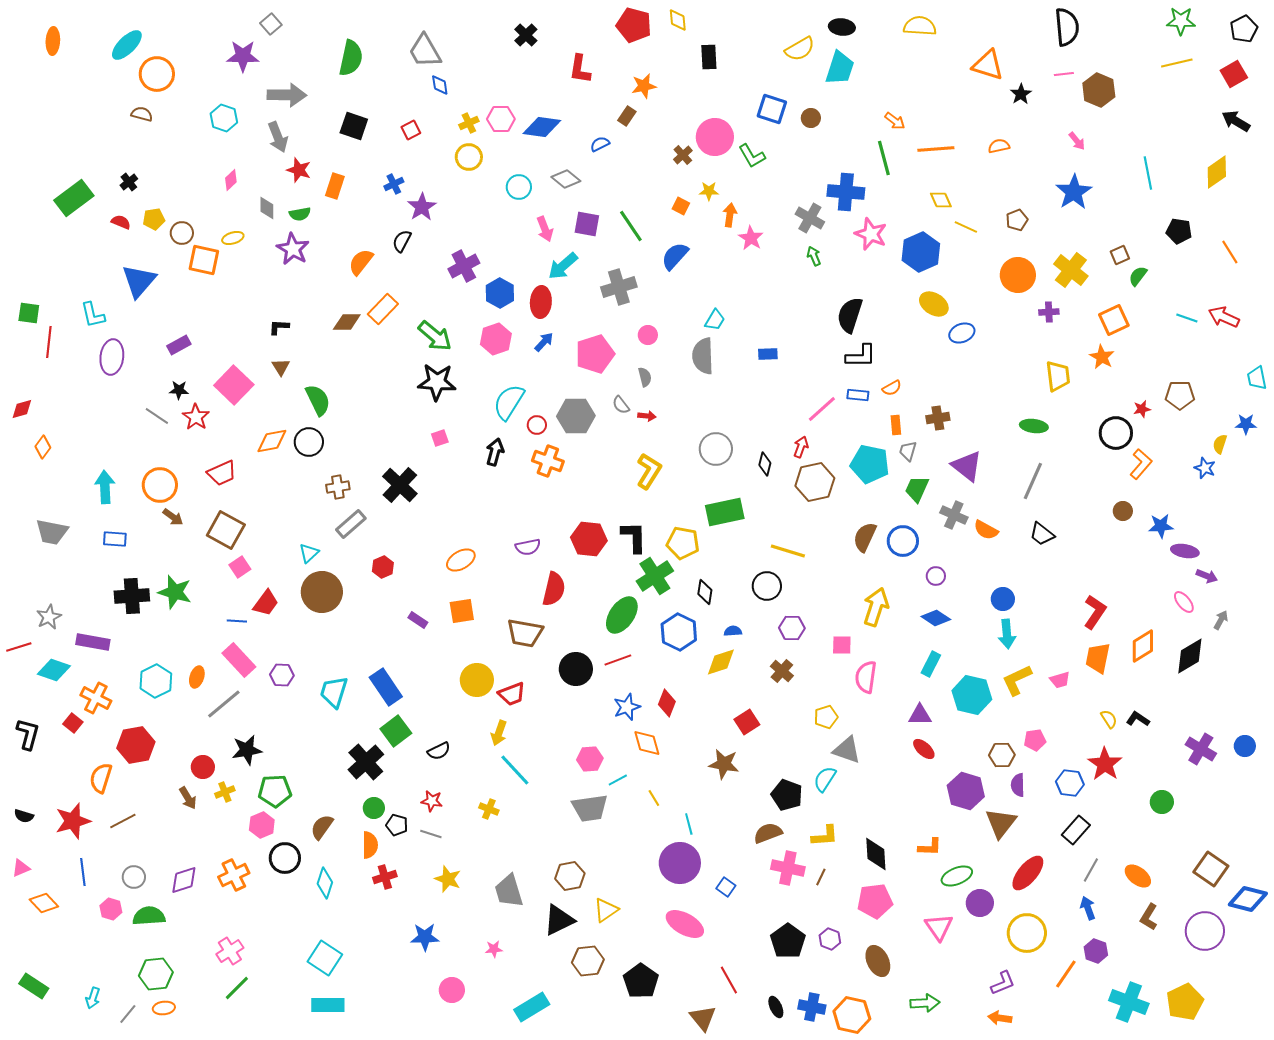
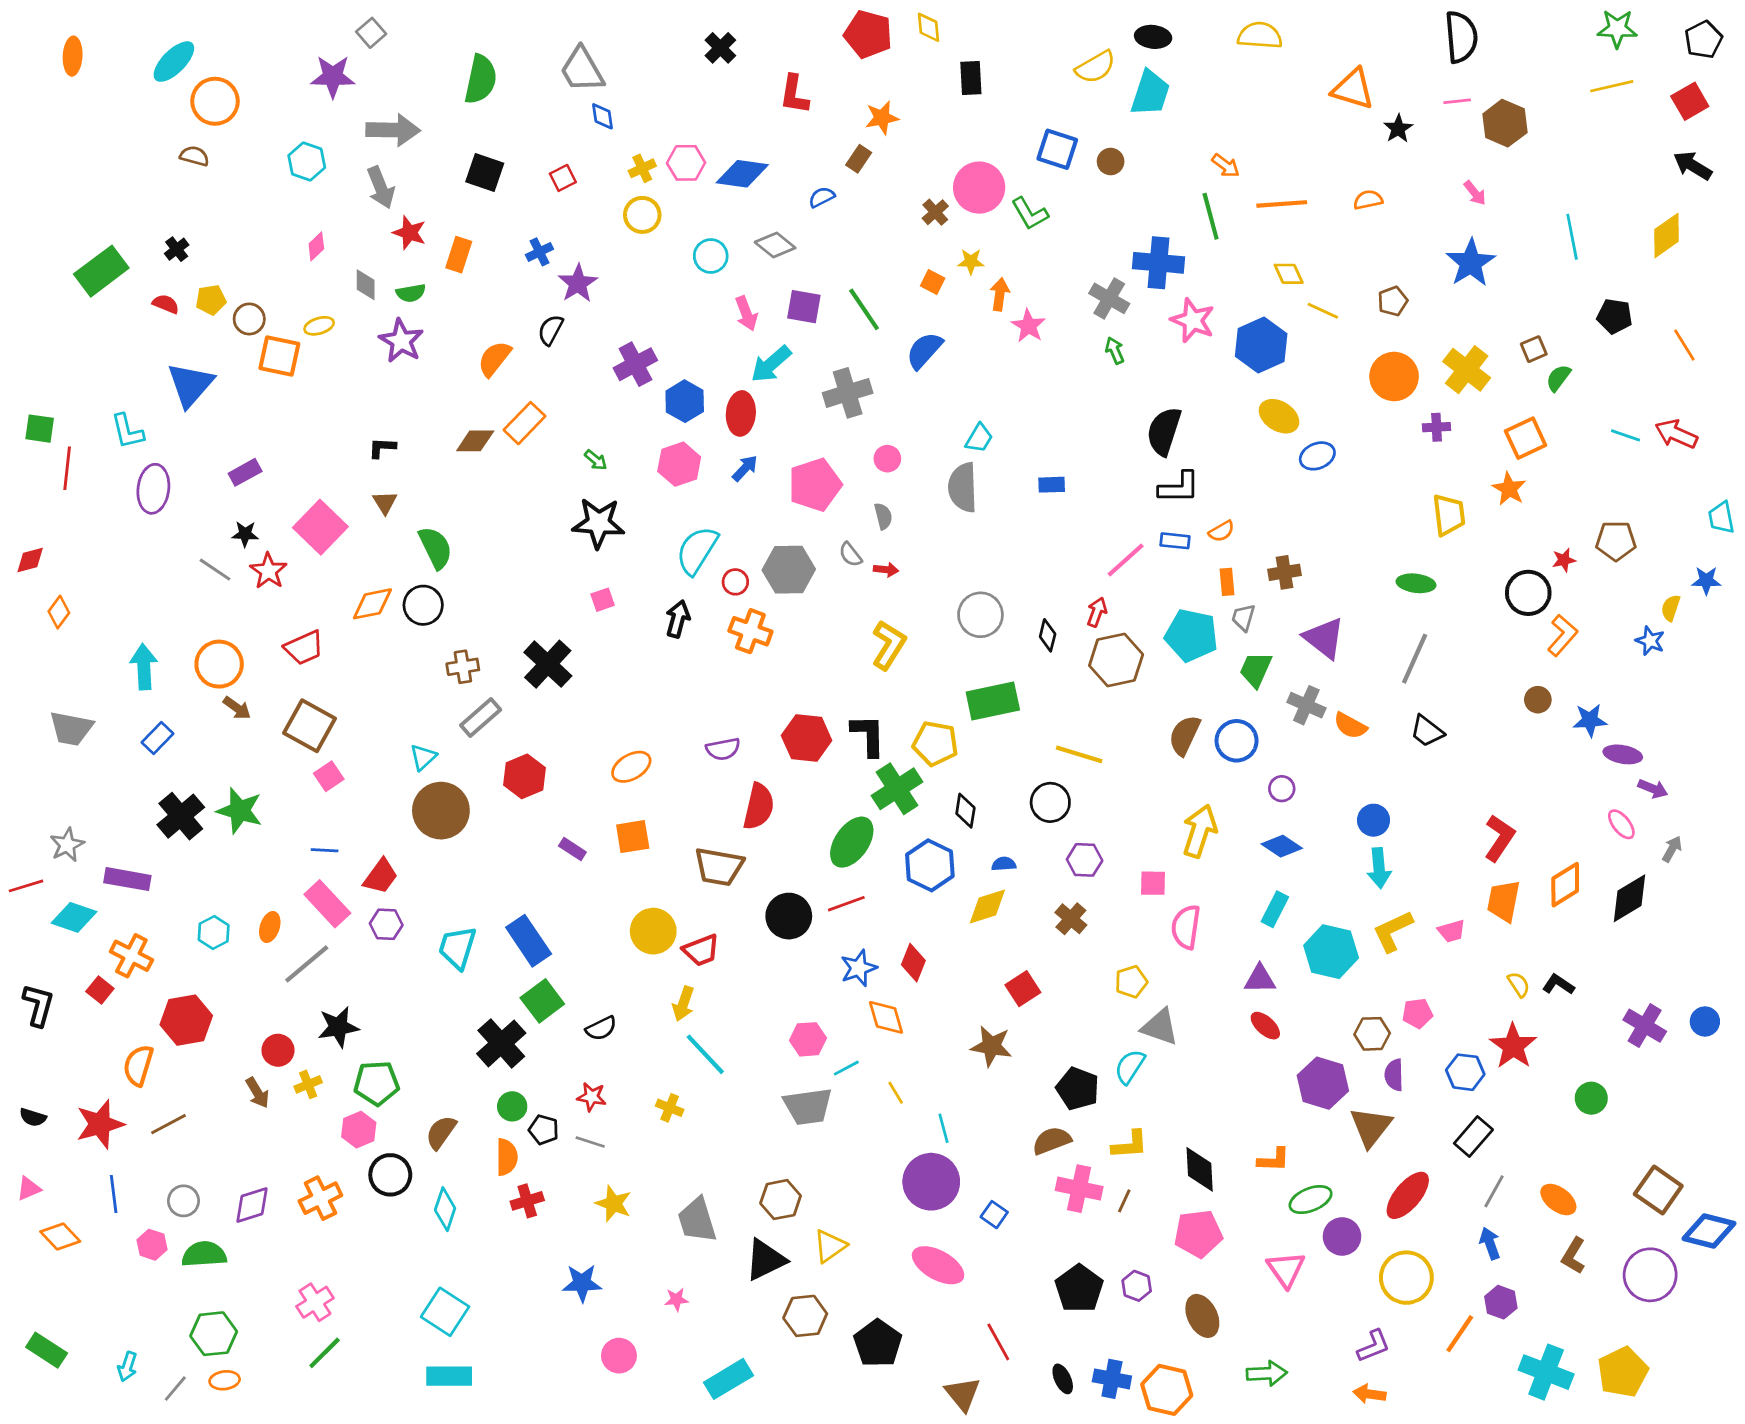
green arrow: (435, 336) -> (596, 460), size x0.5
blue rectangle: (115, 539) -> (157, 738), turned -50
red hexagon: (383, 567) -> (524, 776), size x1.4
black cross: (132, 596) -> (181, 816), turned -36
red trapezoid: (266, 603) -> (381, 876), moved
cyan hexagon: (156, 681) -> (214, 932), size x0.7

